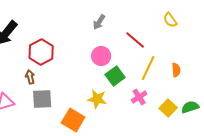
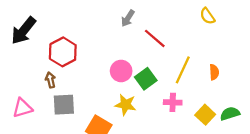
red line: (135, 40) -> (155, 38), moved
pink circle: (101, 56) -> (121, 71), moved
pink cross: (139, 97) -> (173, 102), turned 35

